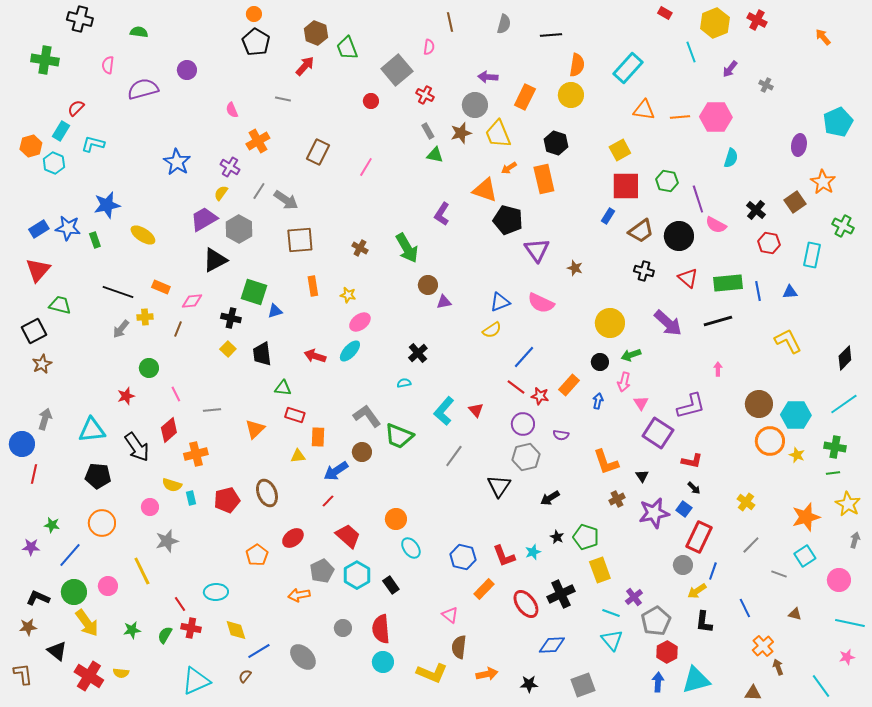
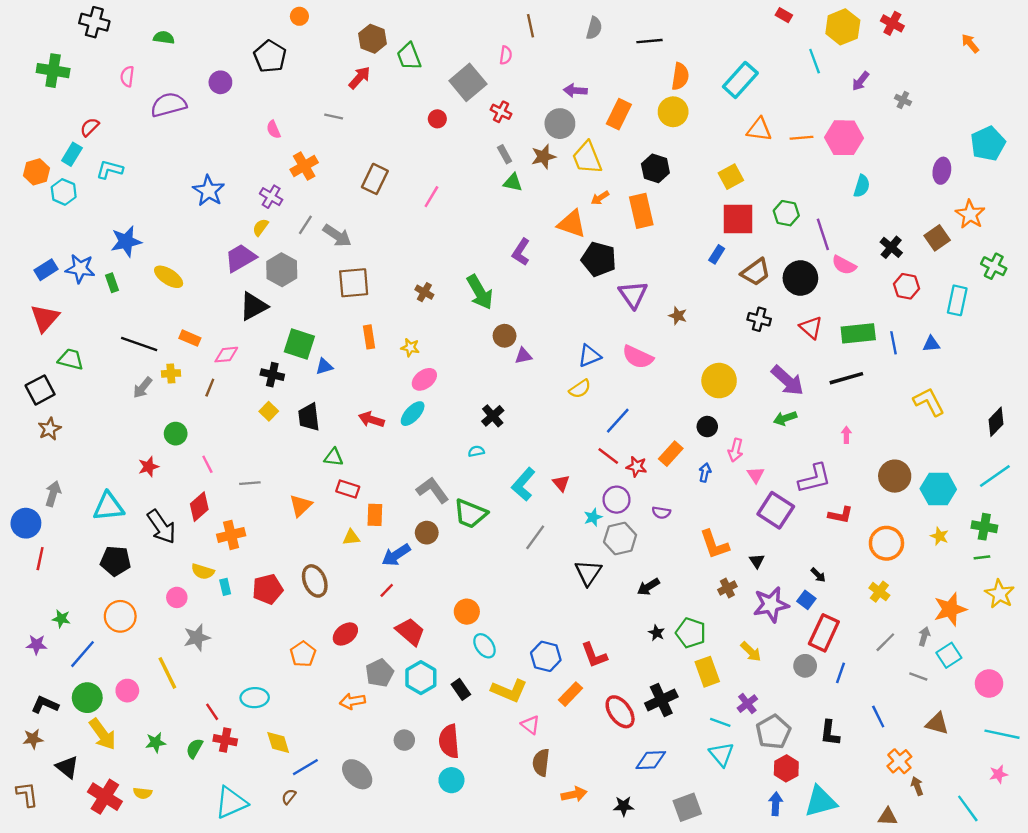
black pentagon: (256, 42) -> (270, 56), moved
green arrow: (631, 355) -> (785, 418), moved
orange circle: (770, 441) -> (886, 543), moved
red L-shape: (692, 461) -> (840, 515), moved
gray arrow: (855, 540) -> (924, 636), moved
cyan star: (533, 552) -> (593, 517), moved
yellow arrow: (697, 591) -> (751, 652), moved, turned -102
brown triangle: (795, 614) -> (937, 724), size x1.5
yellow L-shape: (432, 673) -> (509, 691), moved

